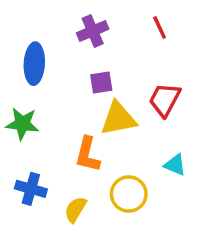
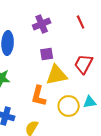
cyan triangle: (175, 165) -> (90, 102), turned -32
yellow circle: (129, 194) -> (69, 106), moved

